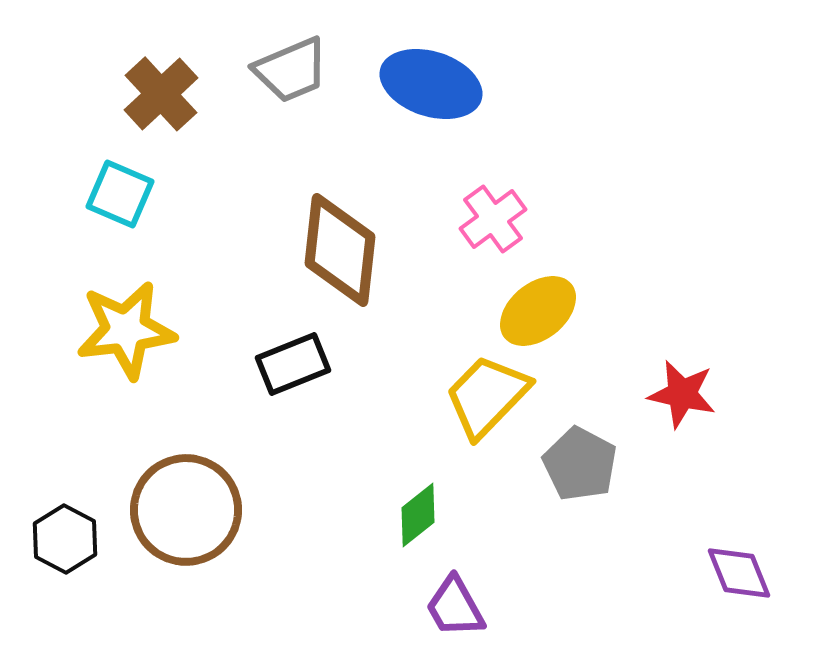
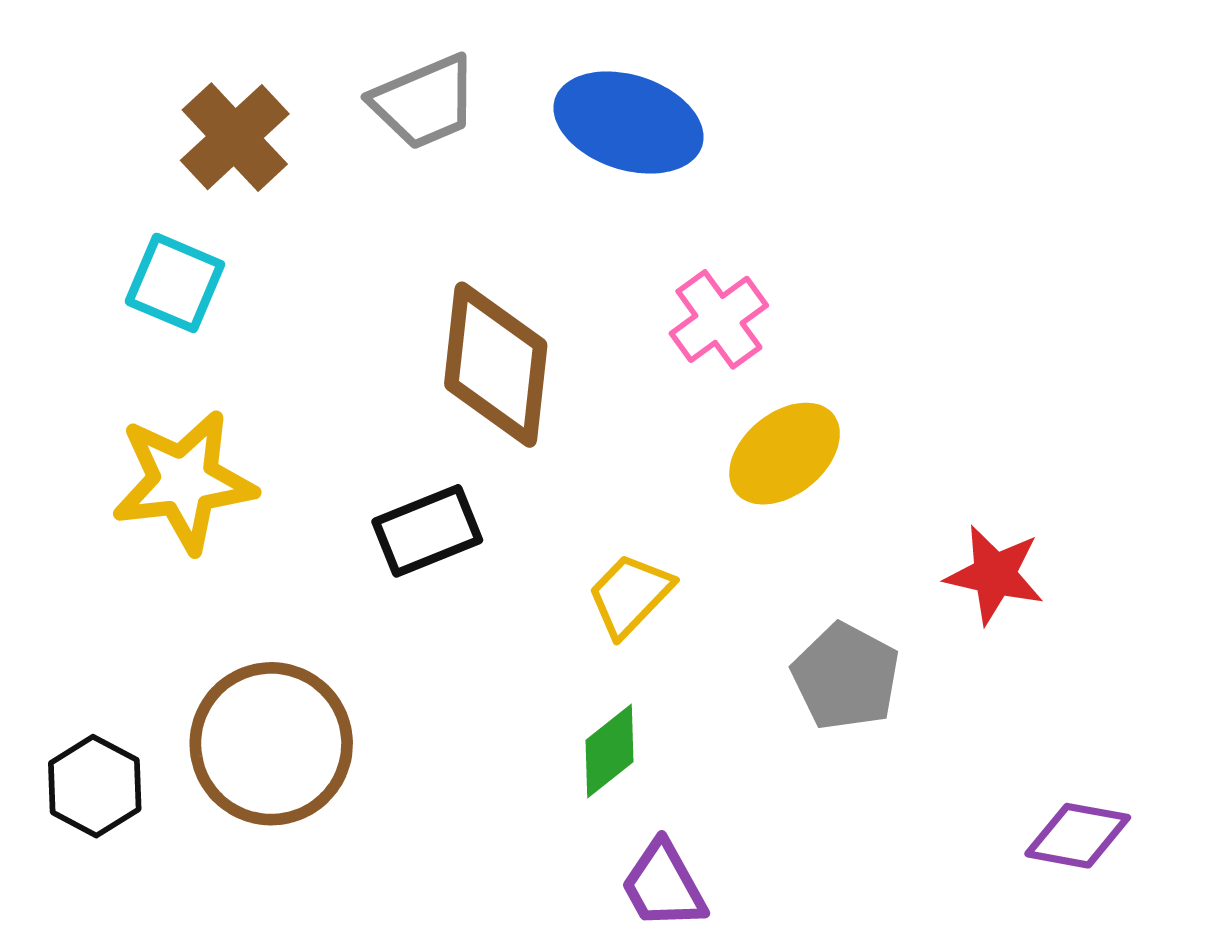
yellow trapezoid: (487, 396) -> (630, 595), moved, size x0.7
purple diamond: (739, 573) -> (1078, 836), turned -58

